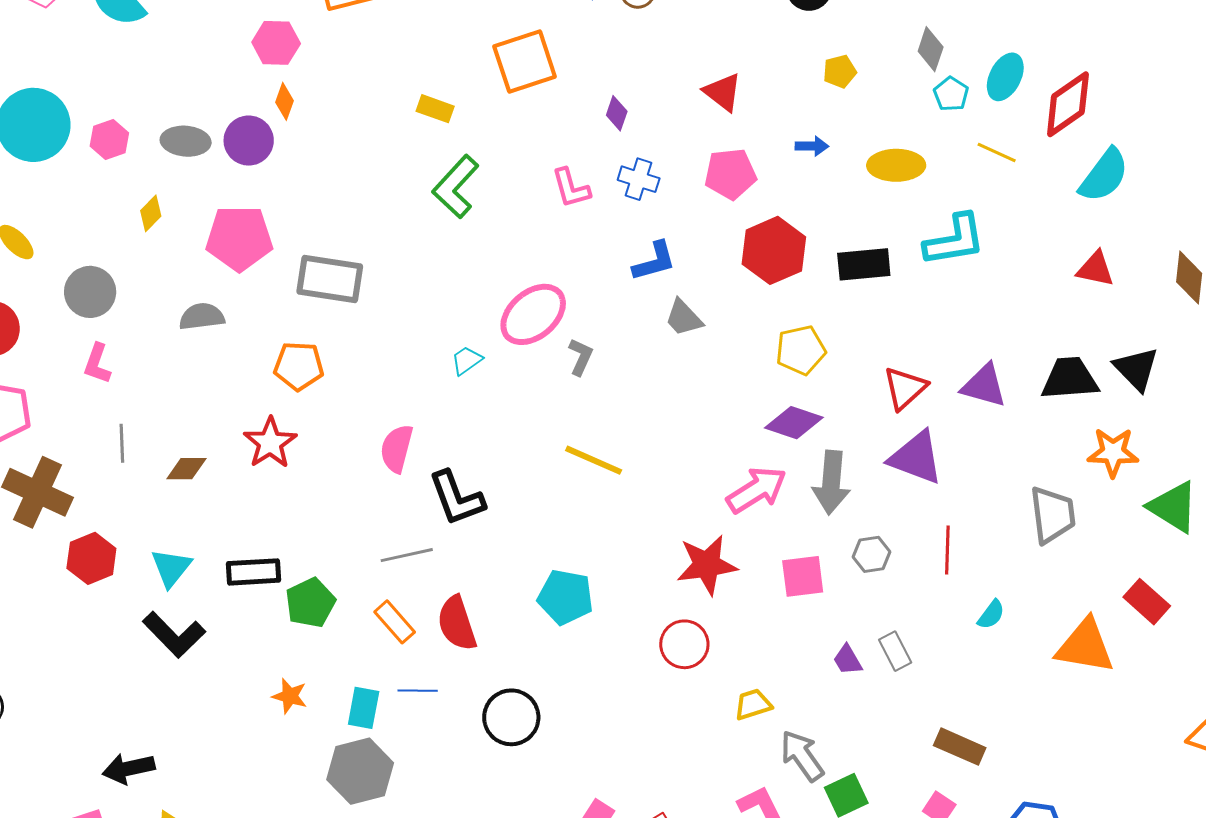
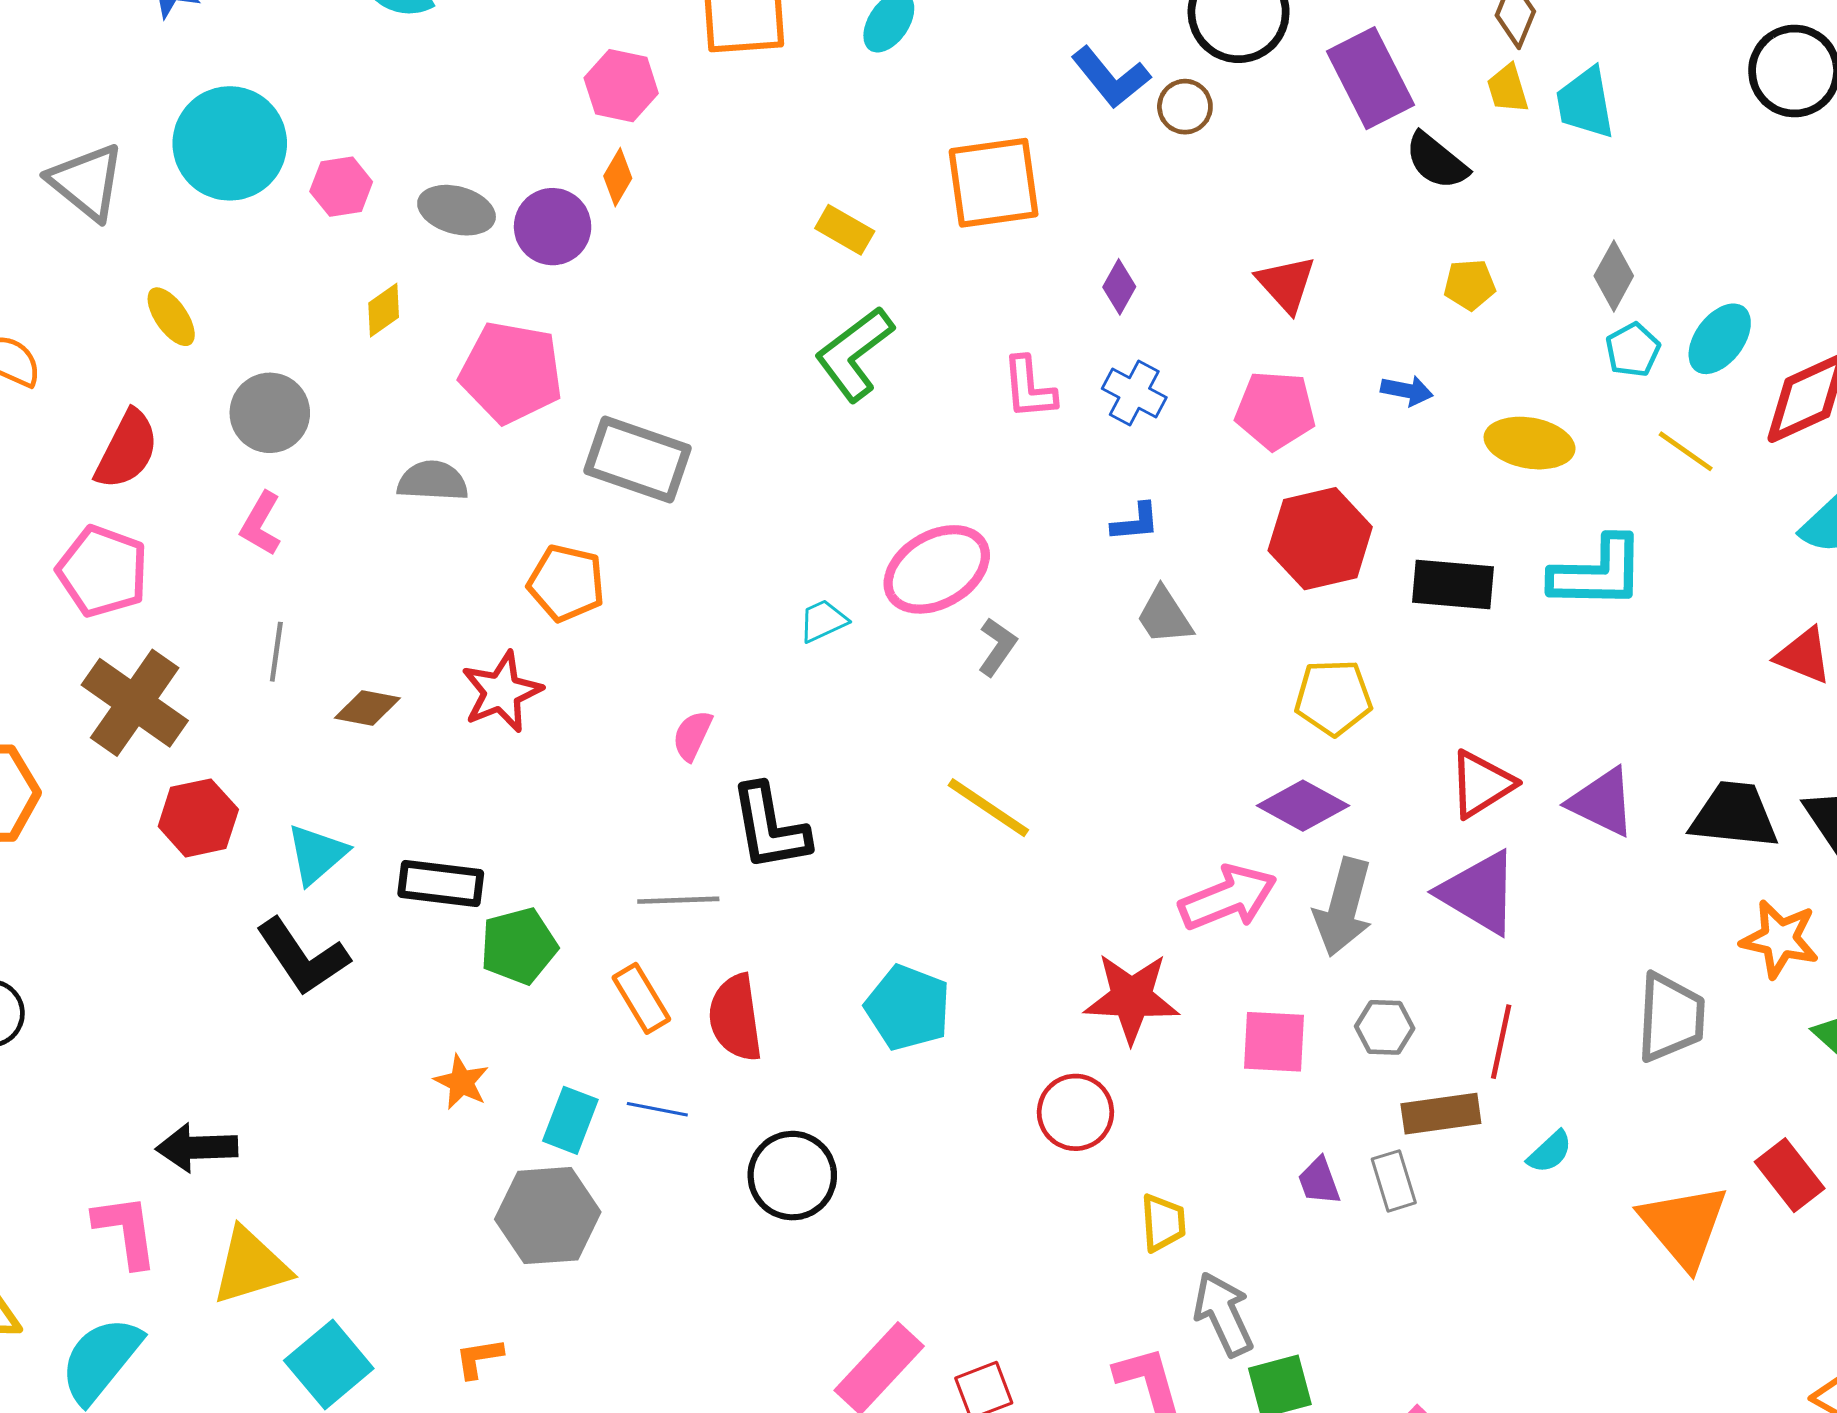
blue L-shape: (654, 261) -> (1135, 522), size x0.7
pink semicircle: (397, 449) -> (692, 735), size x0.7
orange triangle: (1085, 646) -> (1684, 1226), turned 30
yellow trapezoid: (753, 704) -> (1163, 1223), turned 93
brown rectangle: (960, 747) -> (1441, 1114), moved, turned -42

